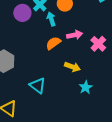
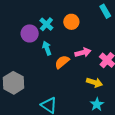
cyan arrow: (51, 19) -> (47, 48), moved
yellow arrow: (72, 67) -> (94, 82), moved

